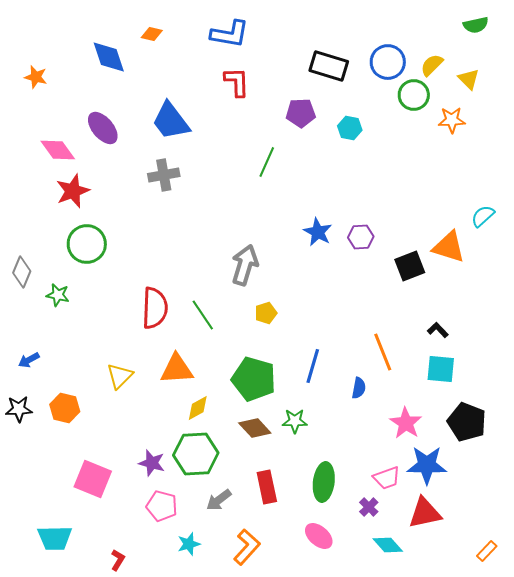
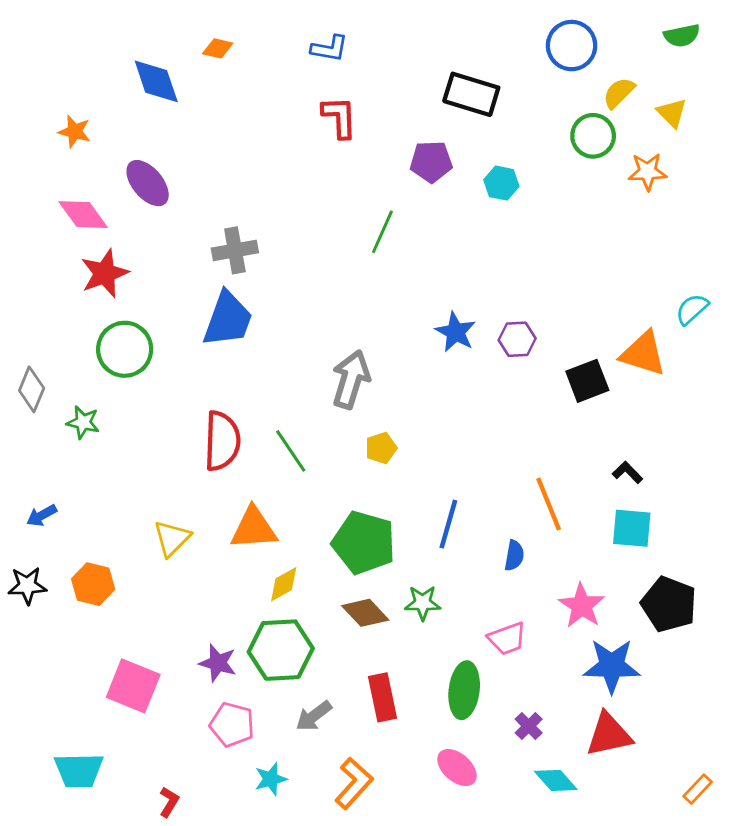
blue L-shape: (230, 34) -> (329, 48), size x0.7
blue circle: (388, 62) -> (572, 46), moved
orange star: (36, 77) -> (74, 132), moved
blue trapezoid: (171, 121) -> (228, 319), moved, turned -123
pink trapezoid: (387, 478) -> (507, 639), moved

